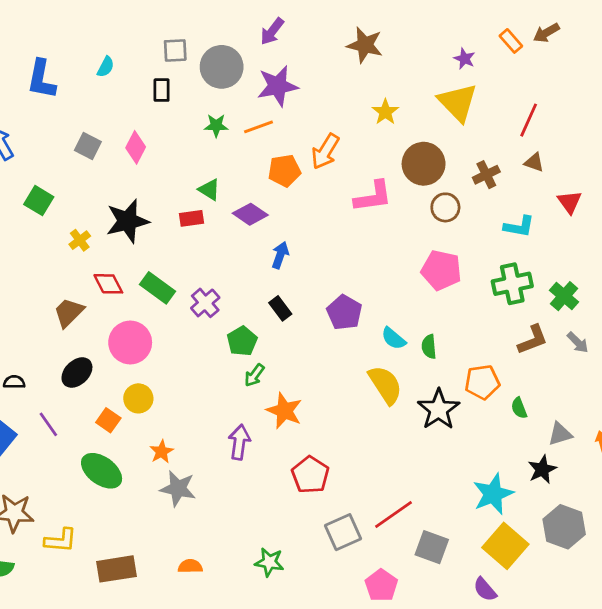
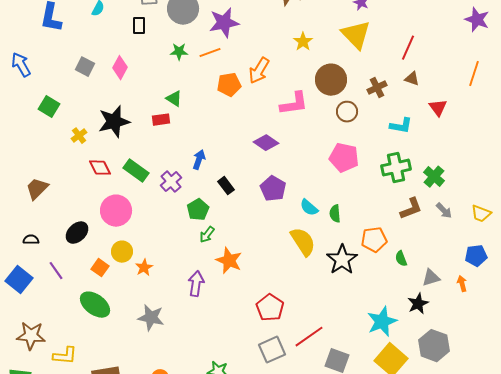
purple diamond: (250, 214) -> (266, 143), moved
blue arrow: (280, 255) -> (199, 160), moved
brown trapezoid: (69, 312) -> (37, 189), moved
orange star: (162, 452) -> (144, 268), moved
red pentagon: (310, 475) -> (270, 308), moved

